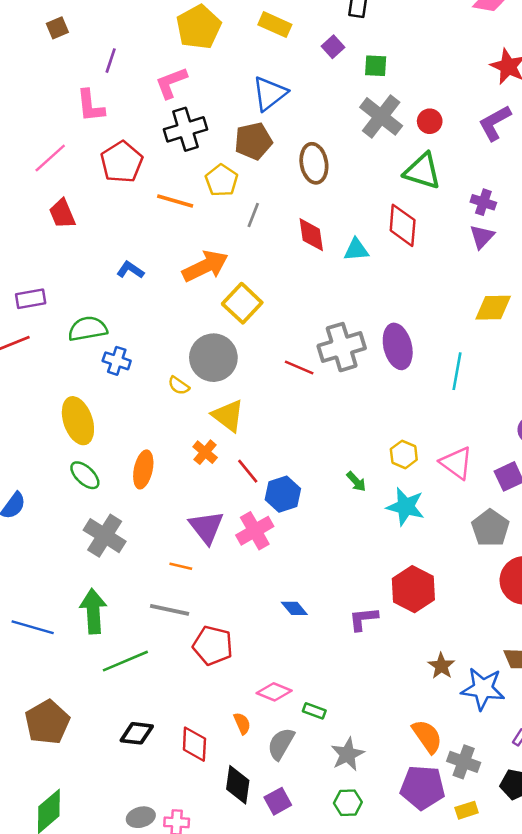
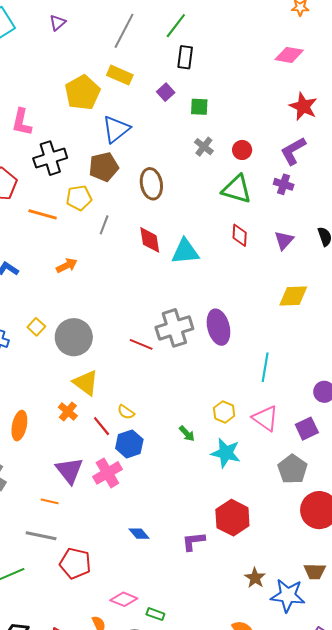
yellow pentagon: (199, 27) -> (83, 93), moved
pink L-shape: (171, 83) -> (22, 122), moved, turned -56
gray cross: (381, 116) -> (204, 147), size x0.6
yellow pentagon: (222, 180) -> (79, 198), turned 30
purple cross: (483, 202) -> (284, 184), moved
red diamond: (403, 225) -> (240, 235), moved, size x0.7
cyan triangle: (356, 250) -> (185, 251), size x1.4
orange arrow: (205, 266) -> (67, 265), size x0.6
yellow square: (242, 303) -> (36, 327), moved, size x0.6
cyan line: (457, 371) -> (265, 367), moved
yellow semicircle: (179, 386) -> (126, 412), moved

